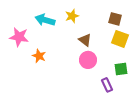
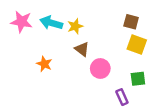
yellow star: (72, 16) -> (75, 26), moved
pink star: (19, 37) -> (21, 22), moved
brown triangle: (85, 40) -> (82, 49), moved

